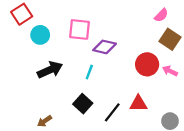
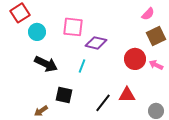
brown square: (170, 39) -> (156, 36), turned 30
black arrow: (50, 70) -> (46, 64), turned 50
black square: (83, 104) -> (64, 95), moved, turned -30

